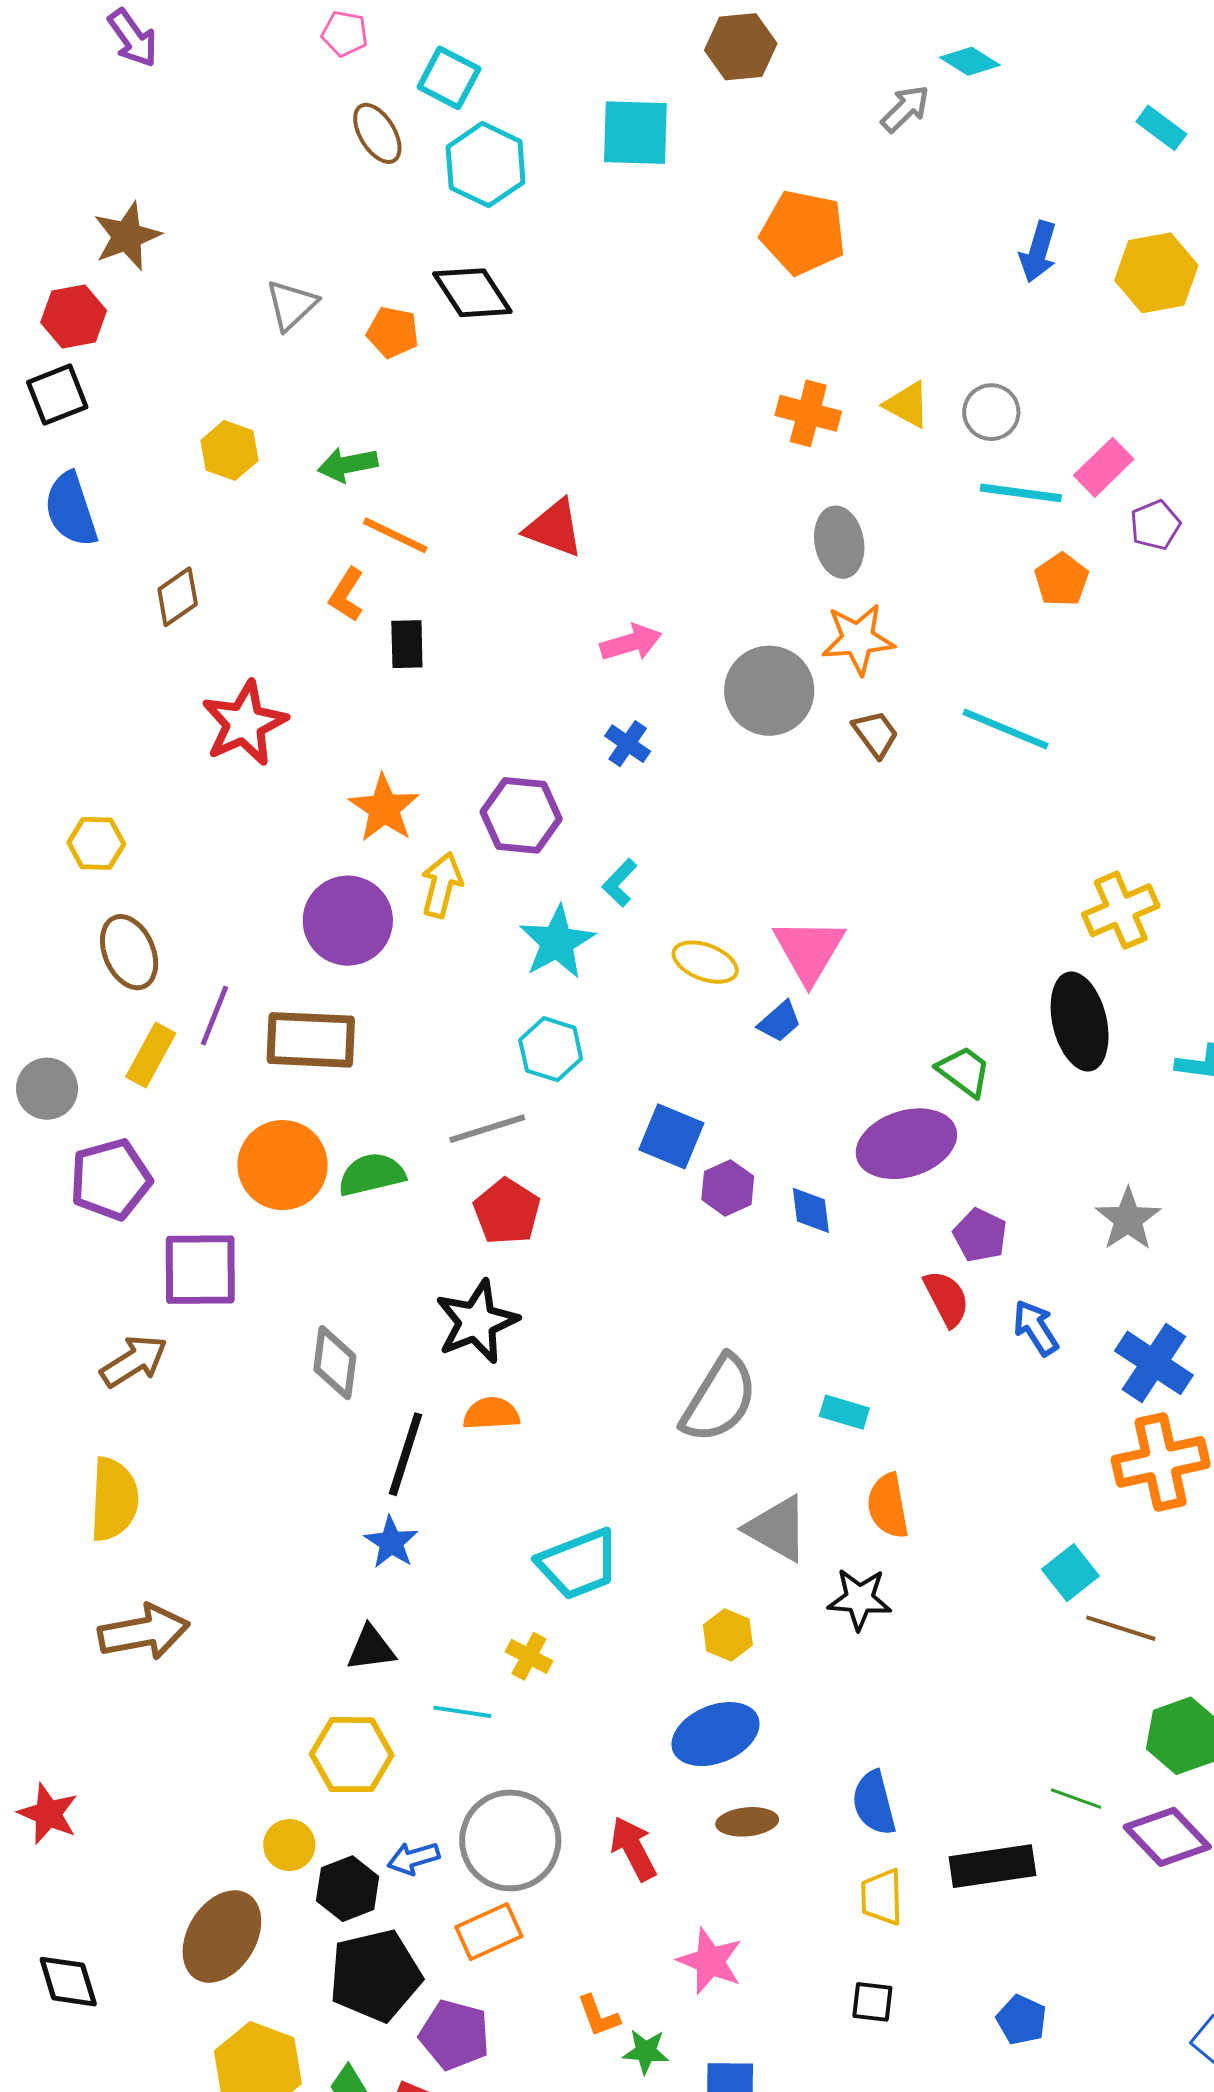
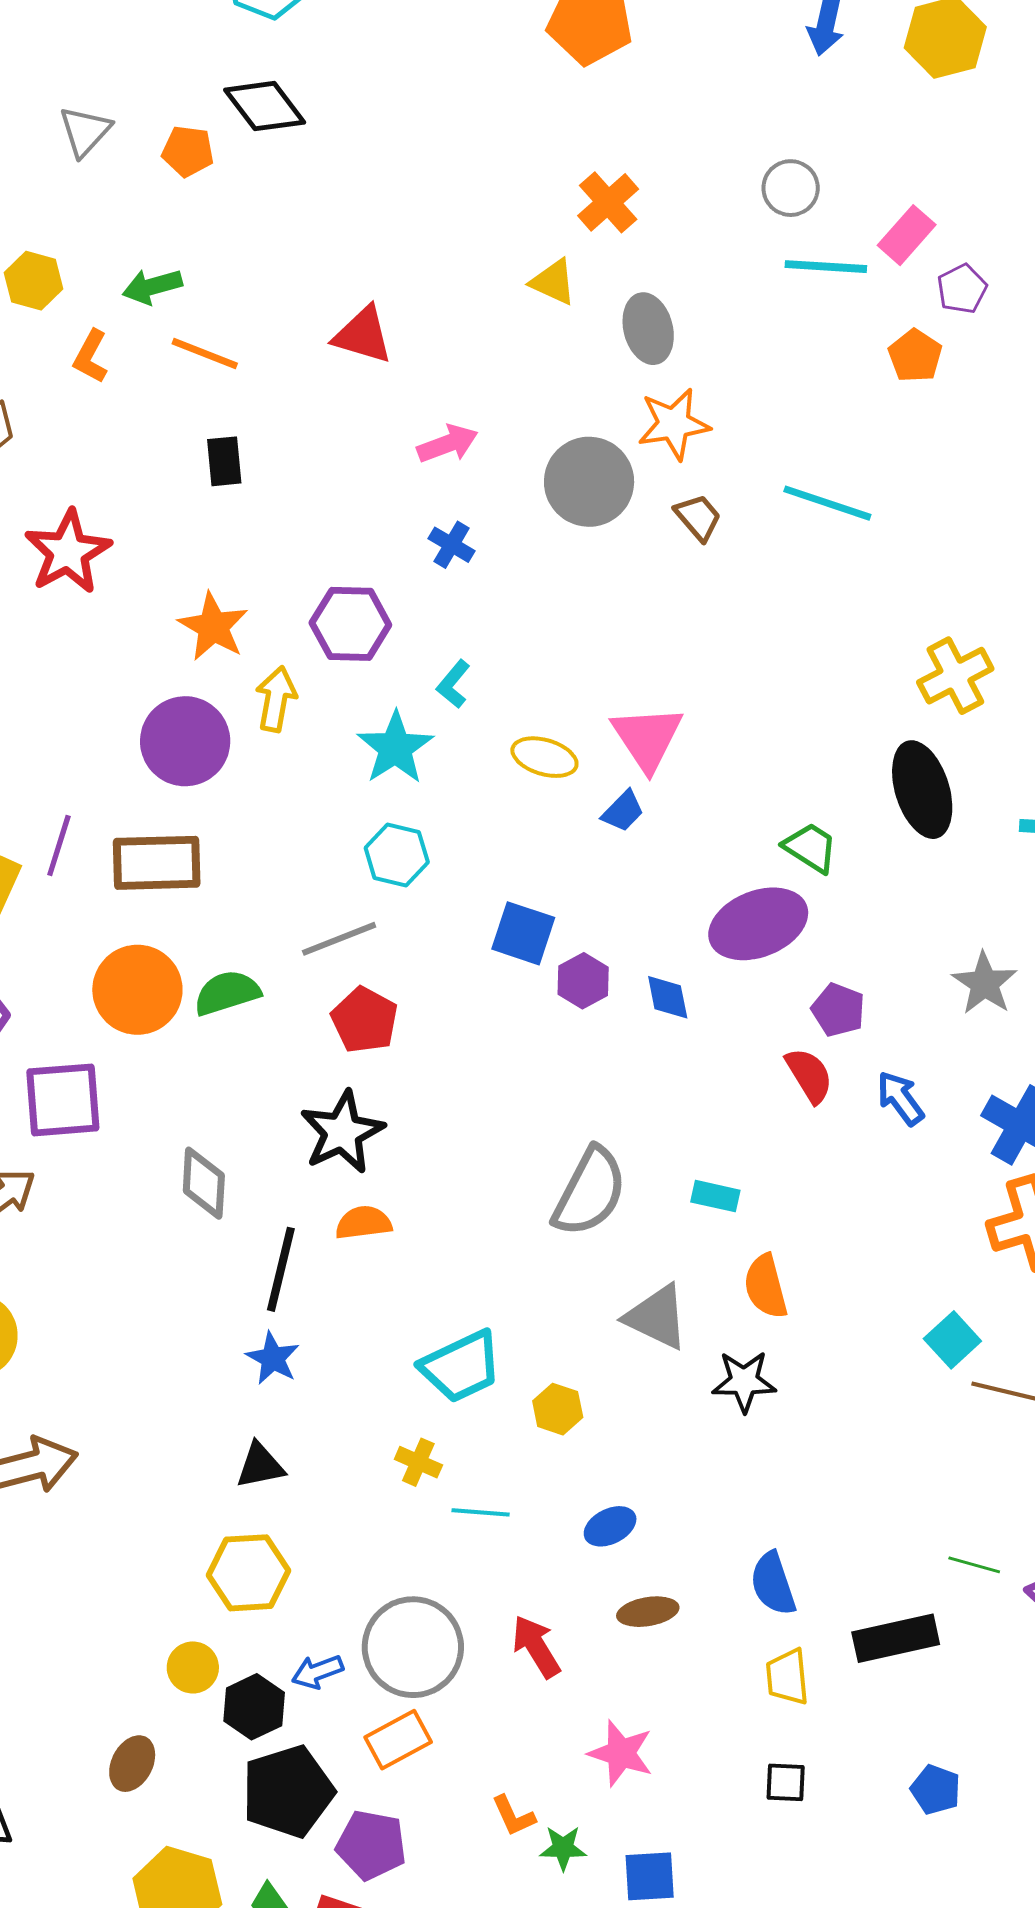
yellow triangle: (907, 405) -> (553, 282), moved
orange cross: (808, 413) -> (608, 202), turned 38
orange pentagon: (1061, 580) -> (915, 356), moved
orange L-shape: (347, 595) -> (91, 356), moved
yellow hexagon: (728, 1635) -> (558, 1409), moved
cyan line: (462, 1712) -> (481, 1512), moved
blue ellipse: (716, 1734) -> (610, 1526), size x0.6
brown ellipse: (222, 1937) -> (132, 1764), size x0.6

